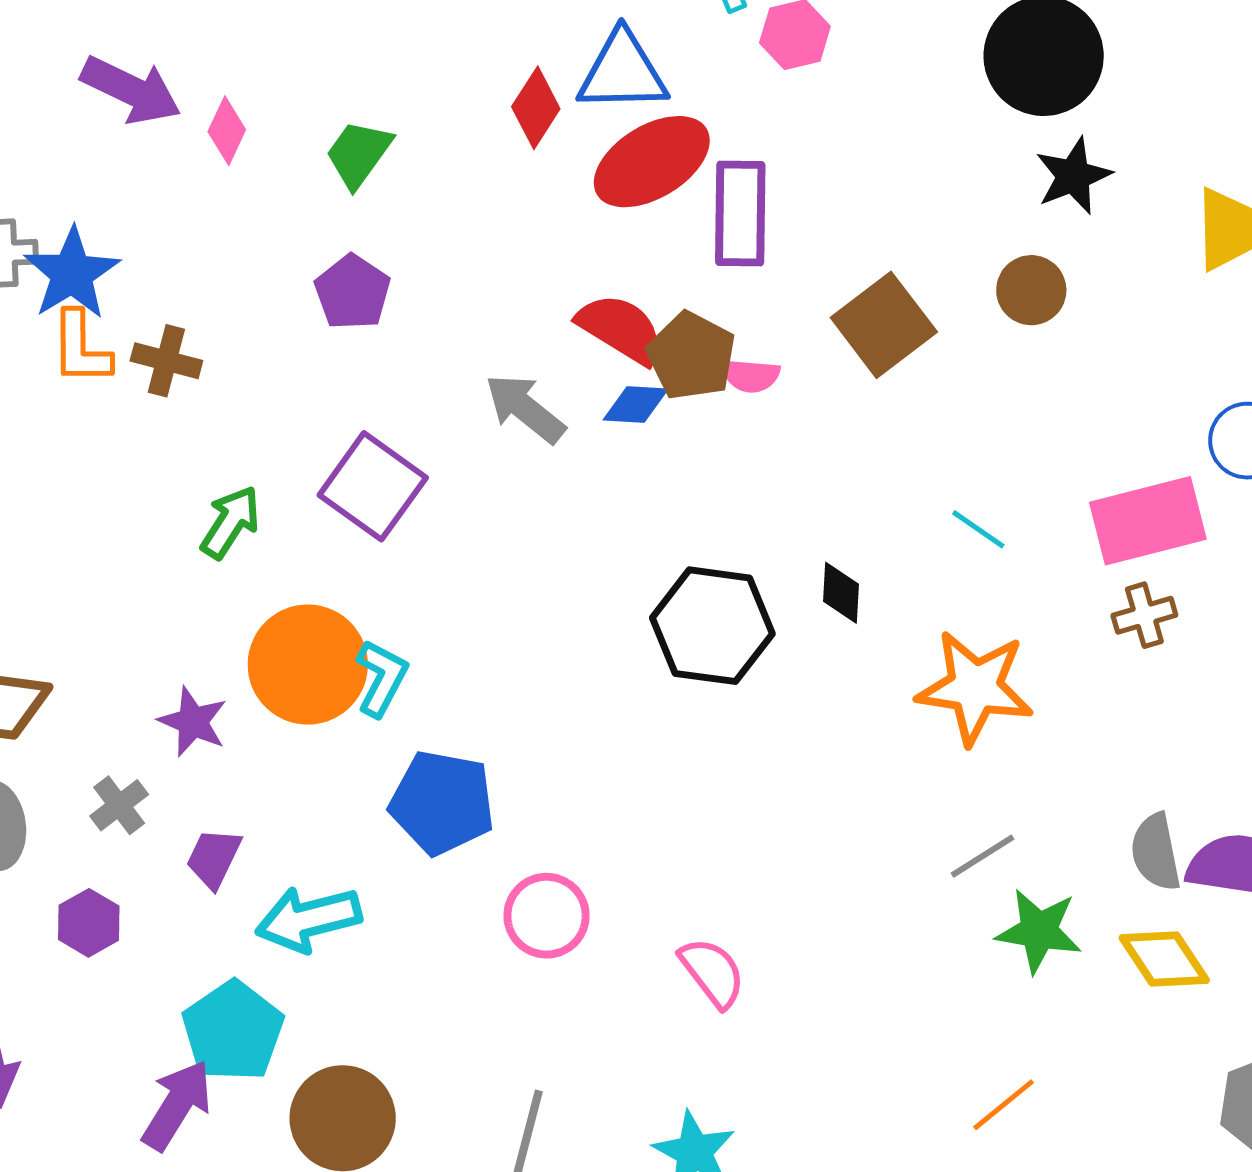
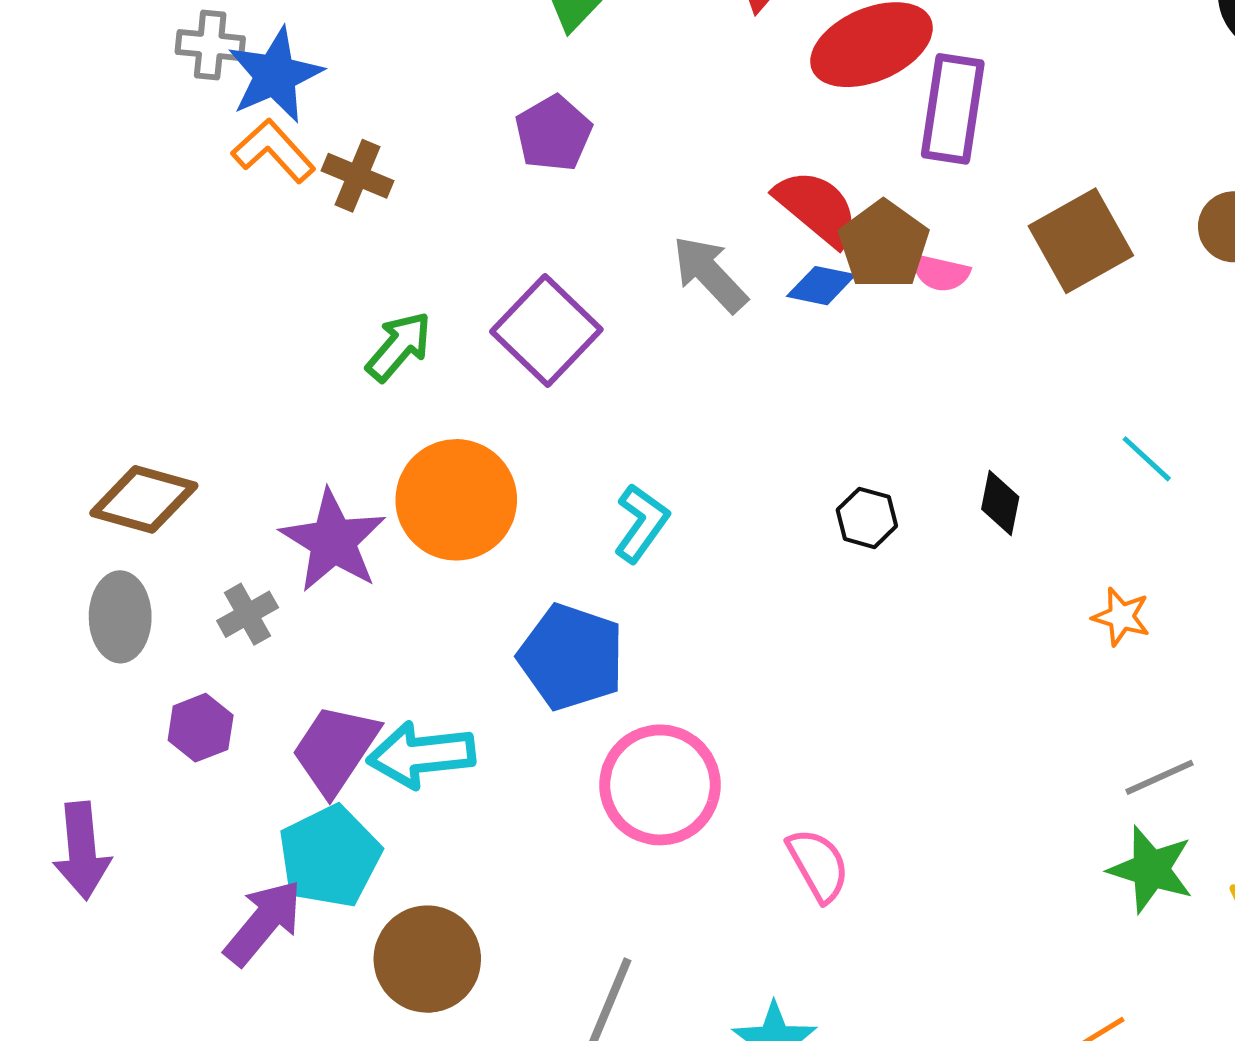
orange L-shape: (81, 348) -> (273, 151), turned 130
black hexagon: (712, 626) -> (867, 518), size x0.5
cyan L-shape: (381, 678) -> (641, 523), moved
orange star: (975, 687) -> (1121, 617), size x0.5
purple star: (193, 722) -> (333, 541), size x1.5
gray line: (982, 856) -> (1159, 777), moved
purple trapezoid: (214, 858) -> (335, 749), moved, size x1.5
pink circle: (547, 916) -> (660, 785), size x1.4

